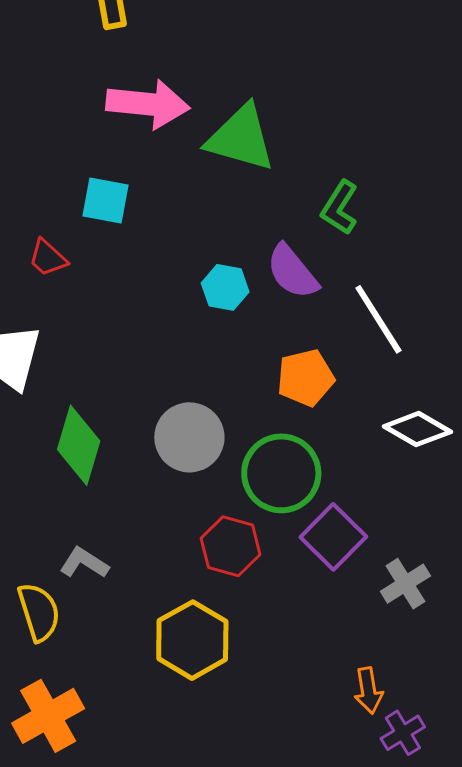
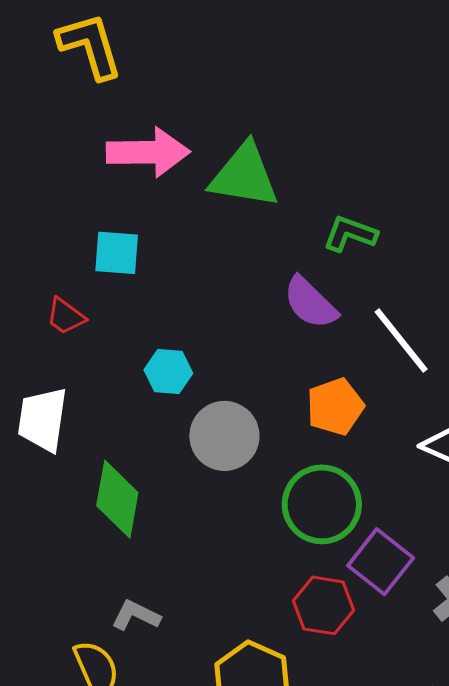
green L-shape: (340, 208) -> (350, 234), turned 84
cyan hexagon: (225, 287) -> (168, 371), moved
gray circle: (189, 437) -> (224, 436), moved
red hexagon: (230, 546) -> (324, 605), moved

